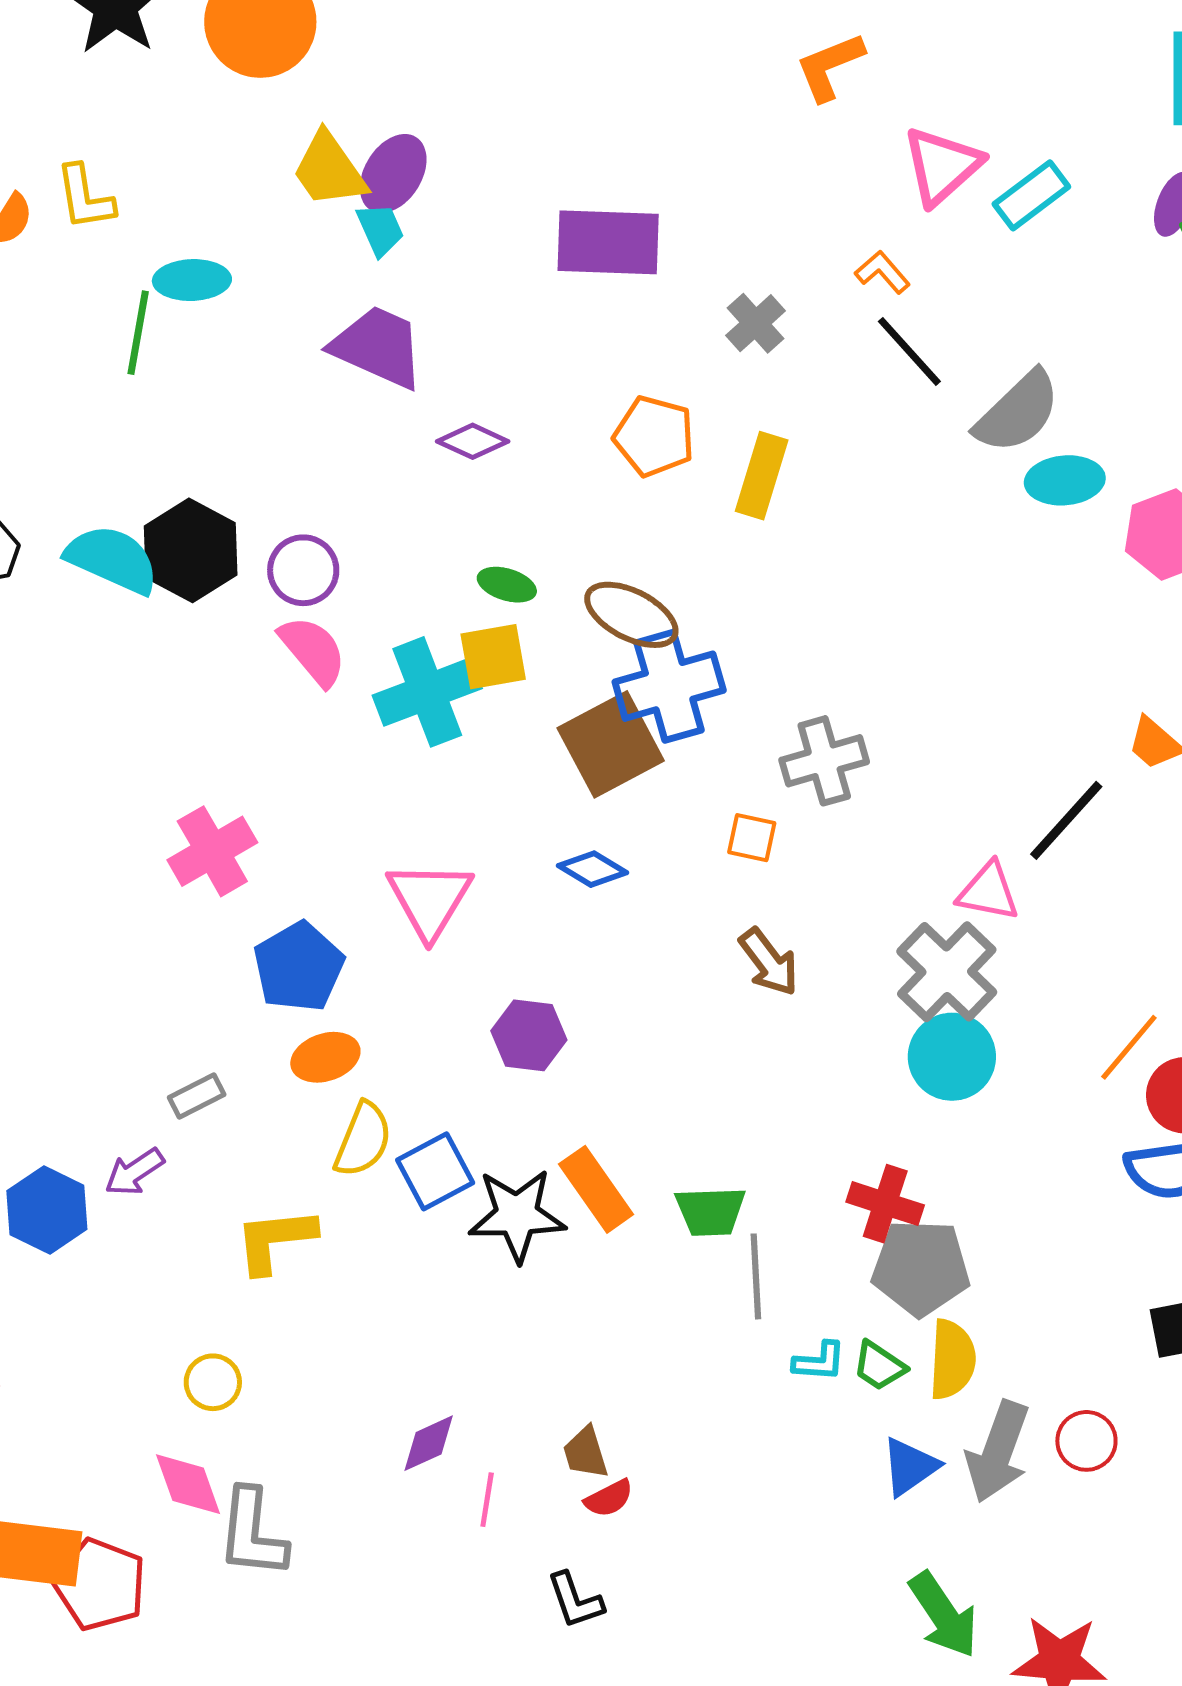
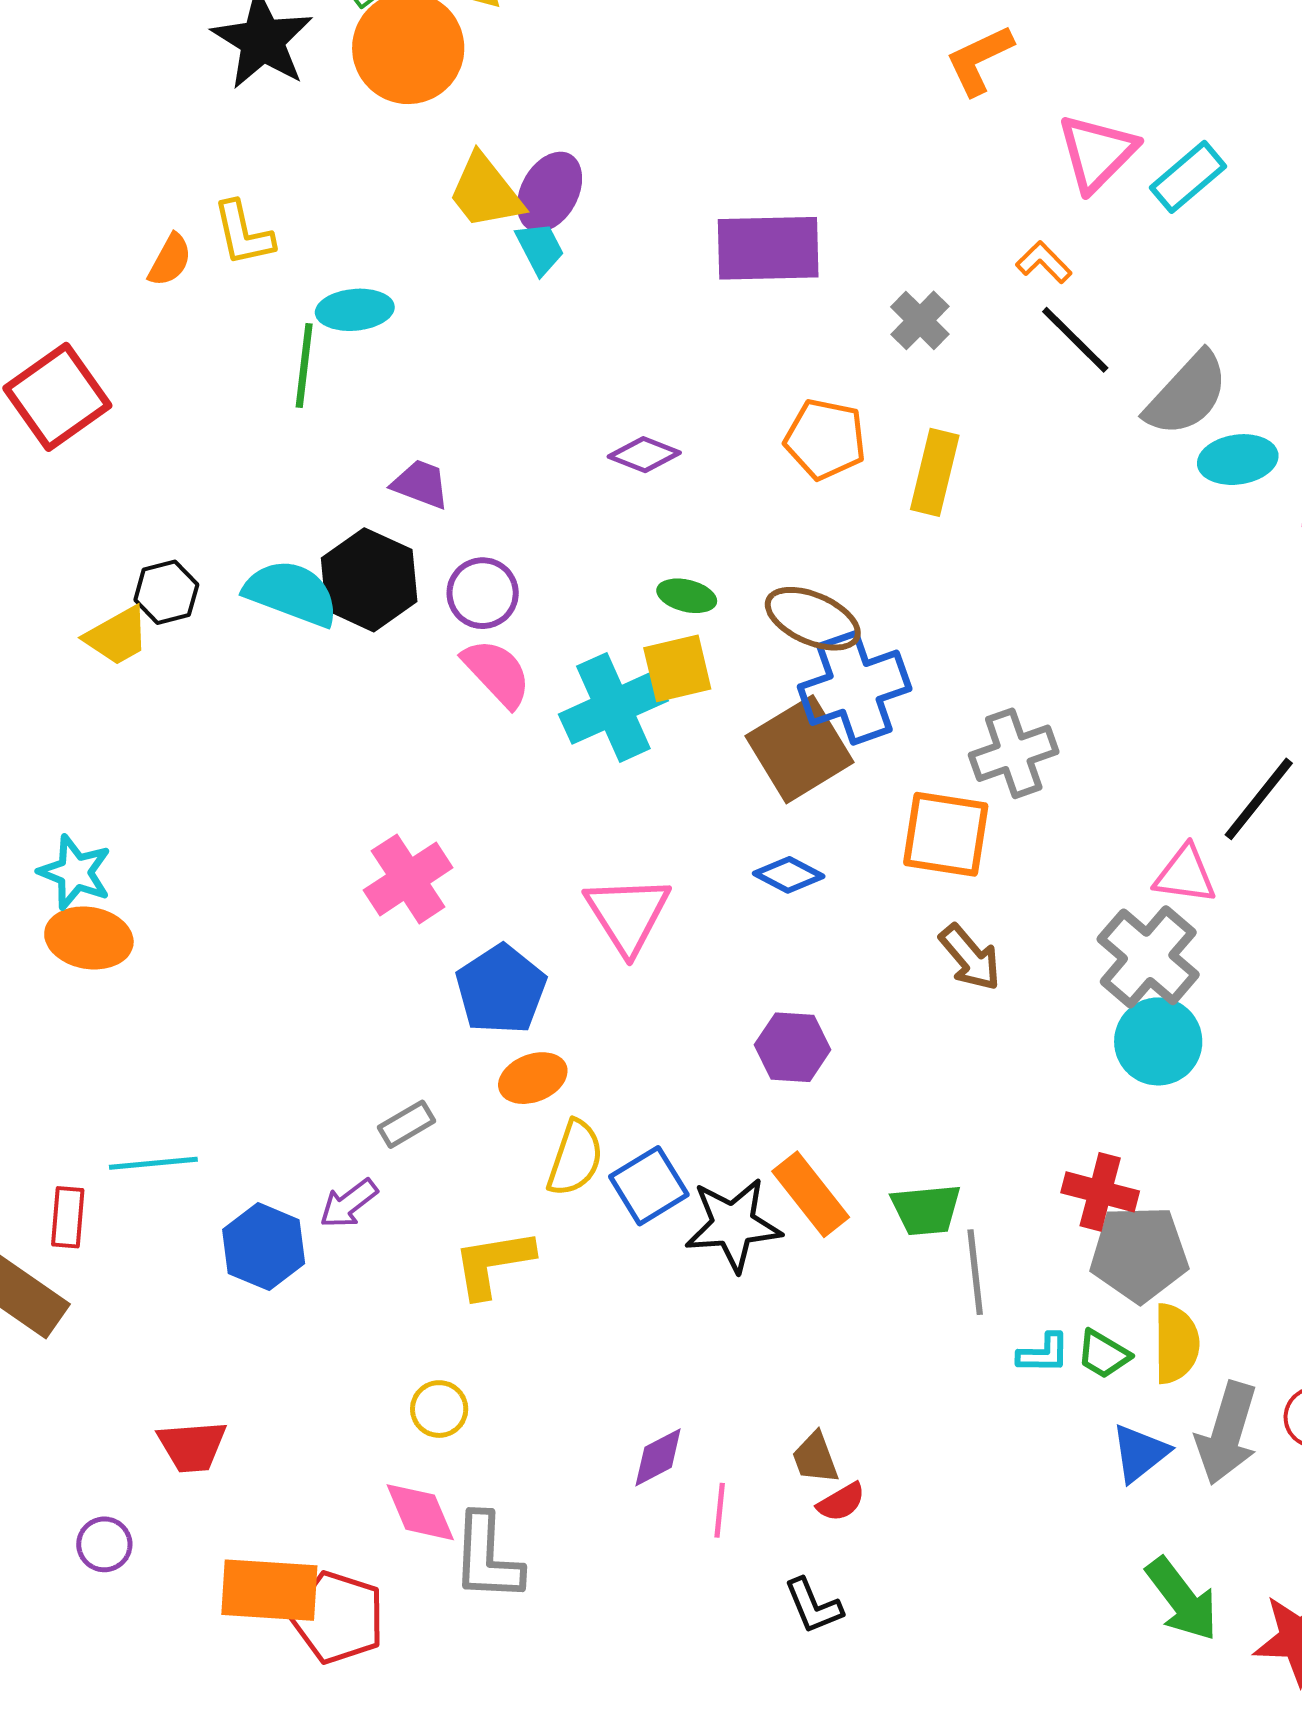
purple trapezoid: (378, 347) -> (421, 484), moved, size x0.6
orange square: (752, 838) -> (946, 834), size x1.8
purple hexagon: (529, 1035) -> (793, 1047), moved

